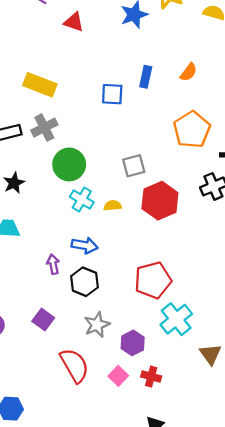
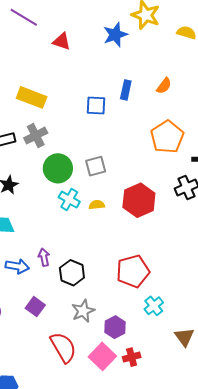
gray square: (134, 166) -> (96, 166), moved
blue arrow: (85, 245) -> (17, 266), moved
cyan cross: (176, 319) -> (154, 306), size x0.7
pink square: (118, 376) -> (102, 356), size x1.5
red cross: (151, 377) -> (132, 357), turned -30

